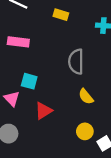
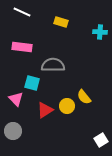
gray semicircle: (76, 62) -> (53, 65), moved, turned 90
yellow circle: (85, 131) -> (67, 106), moved

